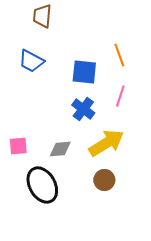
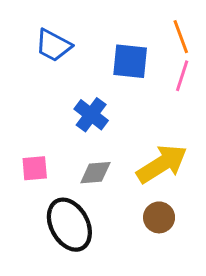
pink line: (120, 96) -> (182, 76), moved
blue cross: (83, 109) -> (91, 115), moved

